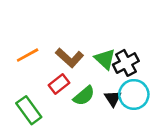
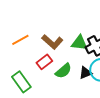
green triangle: (105, 59) -> (79, 43), turned -36
black triangle: (113, 98) -> (85, 73), turned 40

